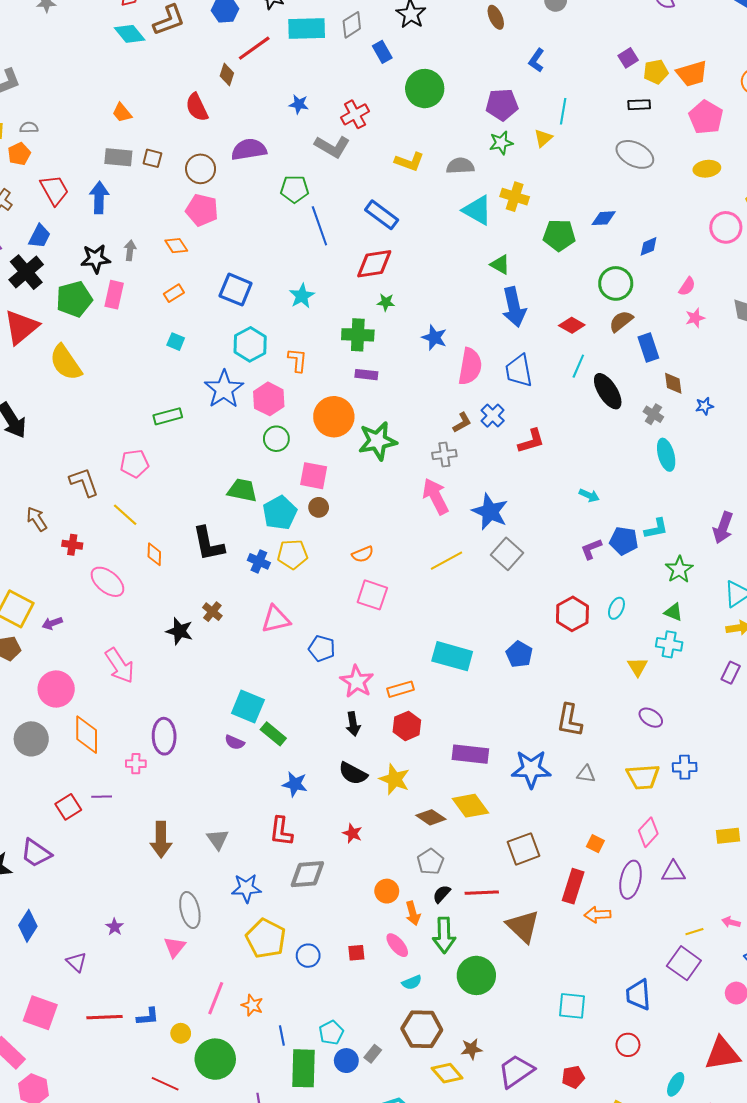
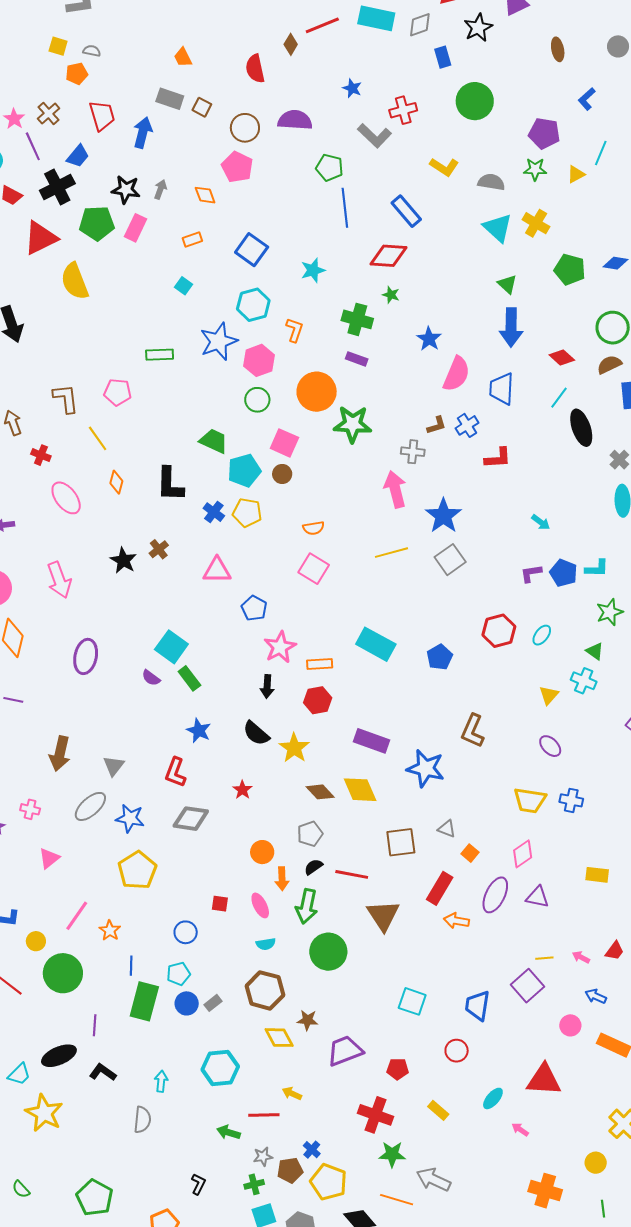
pink cross: (136, 764) -> (30, 809), moved
gray triangle: (586, 774) -> (447, 829), moved
gray ellipse: (190, 910) -> (90, 806), moved, turned 48
blue circle: (308, 956) -> (186, 932), moved

